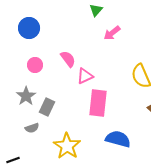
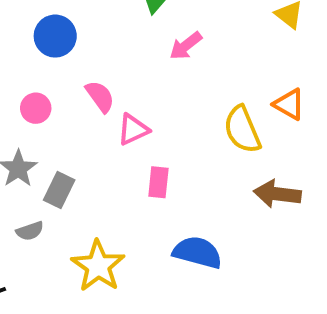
blue circle: (29, 28) -> (55, 36), moved
pink rectangle: (98, 103) -> (158, 182), size x0.6

